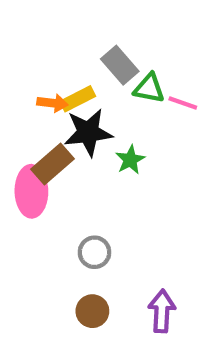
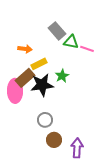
yellow rectangle: (78, 99) -> (39, 64), moved
black star: (88, 132) -> (42, 85), moved
brown circle: (92, 311) -> (54, 140), moved

